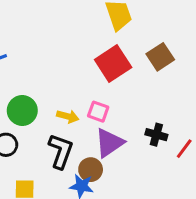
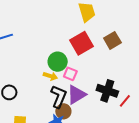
green circle: (22, 110) -> (58, 62), moved
black cross: (156, 135) -> (107, 91), size x1.5
black L-shape: (61, 151) -> (59, 97), moved

